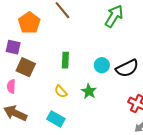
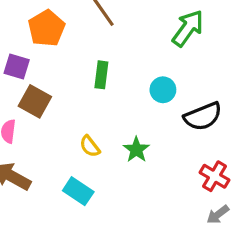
green rectangle: (65, 60) -> (101, 75), moved
cyan circle: (102, 65) -> (163, 90), moved

